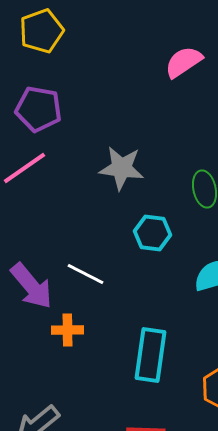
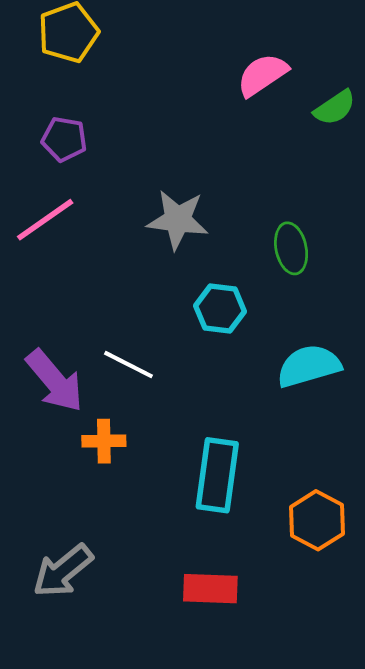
purple pentagon: (38, 109) -> (64, 139), size x0.7

